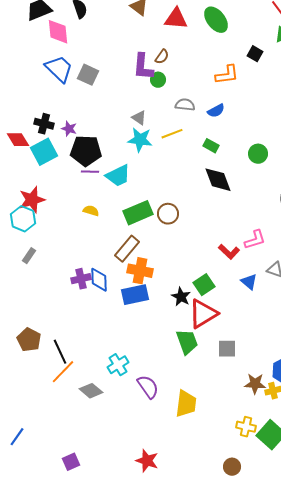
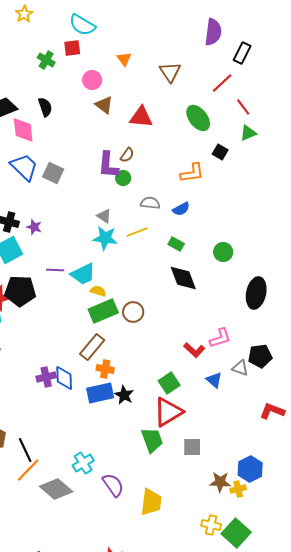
green ellipse: (216, 20) -> (198, 118), moved
black pentagon: (86, 151) -> (20, 291), moved
yellow semicircle: (91, 211) -> (98, 291), moved
orange cross: (140, 271) -> (105, 369), size x0.7
black star: (181, 297) -> (124, 395), moved
gray diamond: (91, 391) -> (56, 489), size x1.4

